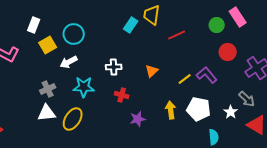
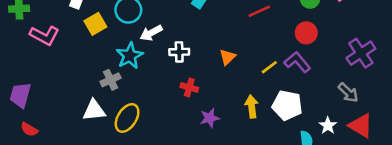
red circle: (228, 52) -> (306, 33), moved
white arrow: (69, 62) -> (151, 33), moved
cyan star: (84, 87) -> (130, 56), moved, turned -30
gray cross: (48, 89) -> (111, 80), moved
white star: (231, 112) -> (328, 126), moved

